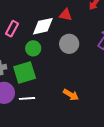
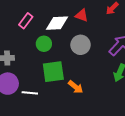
green square: (25, 72) -> (53, 72), moved
orange arrow: (71, 95) -> (76, 87), moved

